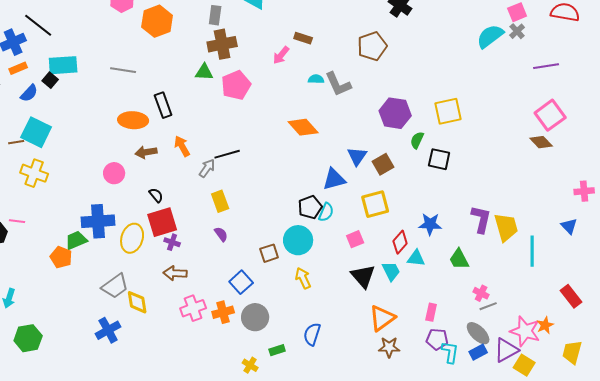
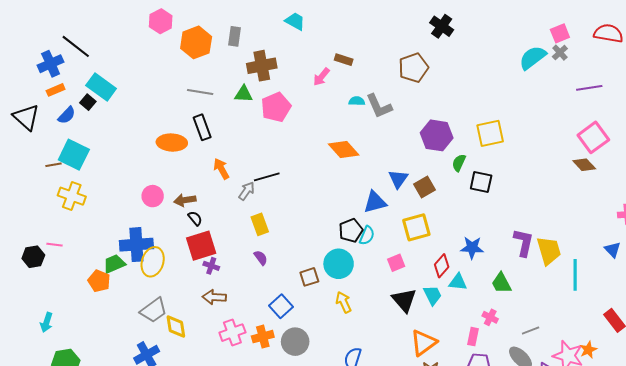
gray rectangle: (215, 15) -> (234, 36), moved
cyan rectangle: (63, 65) -> (101, 87), turned 40
gray line: (123, 70) -> (200, 92), moved
brown arrow: (146, 152) -> (185, 200), moved
yellow ellipse: (132, 238) -> (153, 262), moved
pink cross: (481, 293) -> (490, 317), moved

